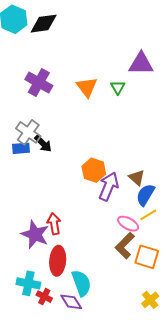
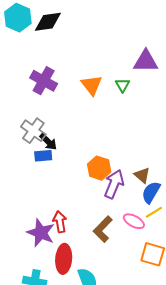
blue rectangle: (21, 148) -> (43, 156), moved
brown L-shape: (125, 246) -> (103, 229), moved

